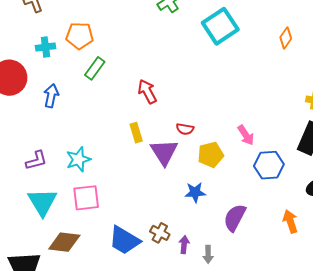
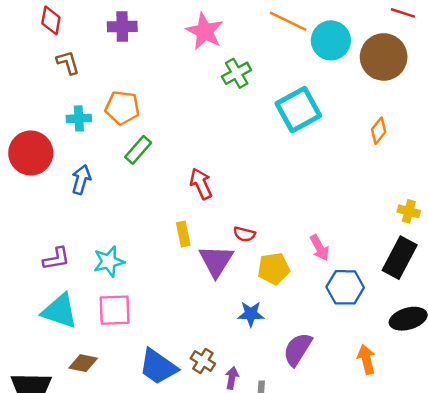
cyan triangle: (42, 202) -> (60, 311), turned -44
brown diamond: (64, 242) -> (83, 363), size x0.7

